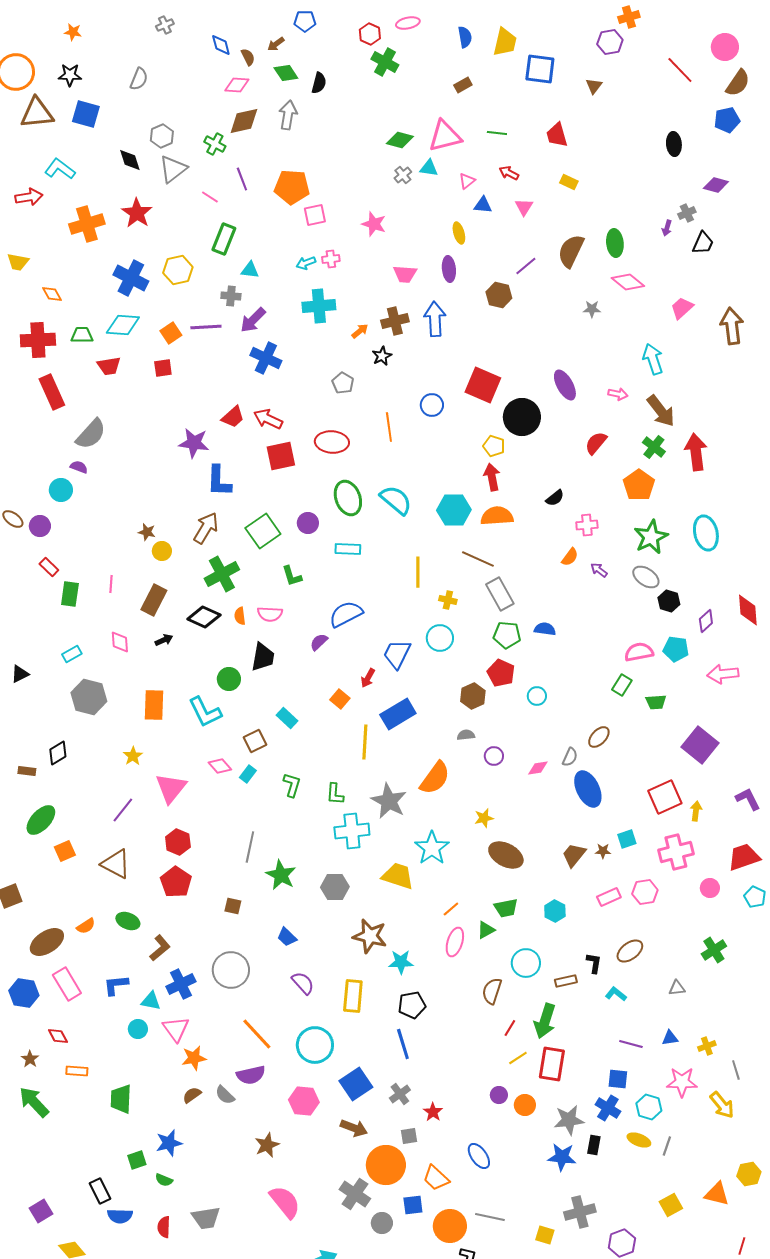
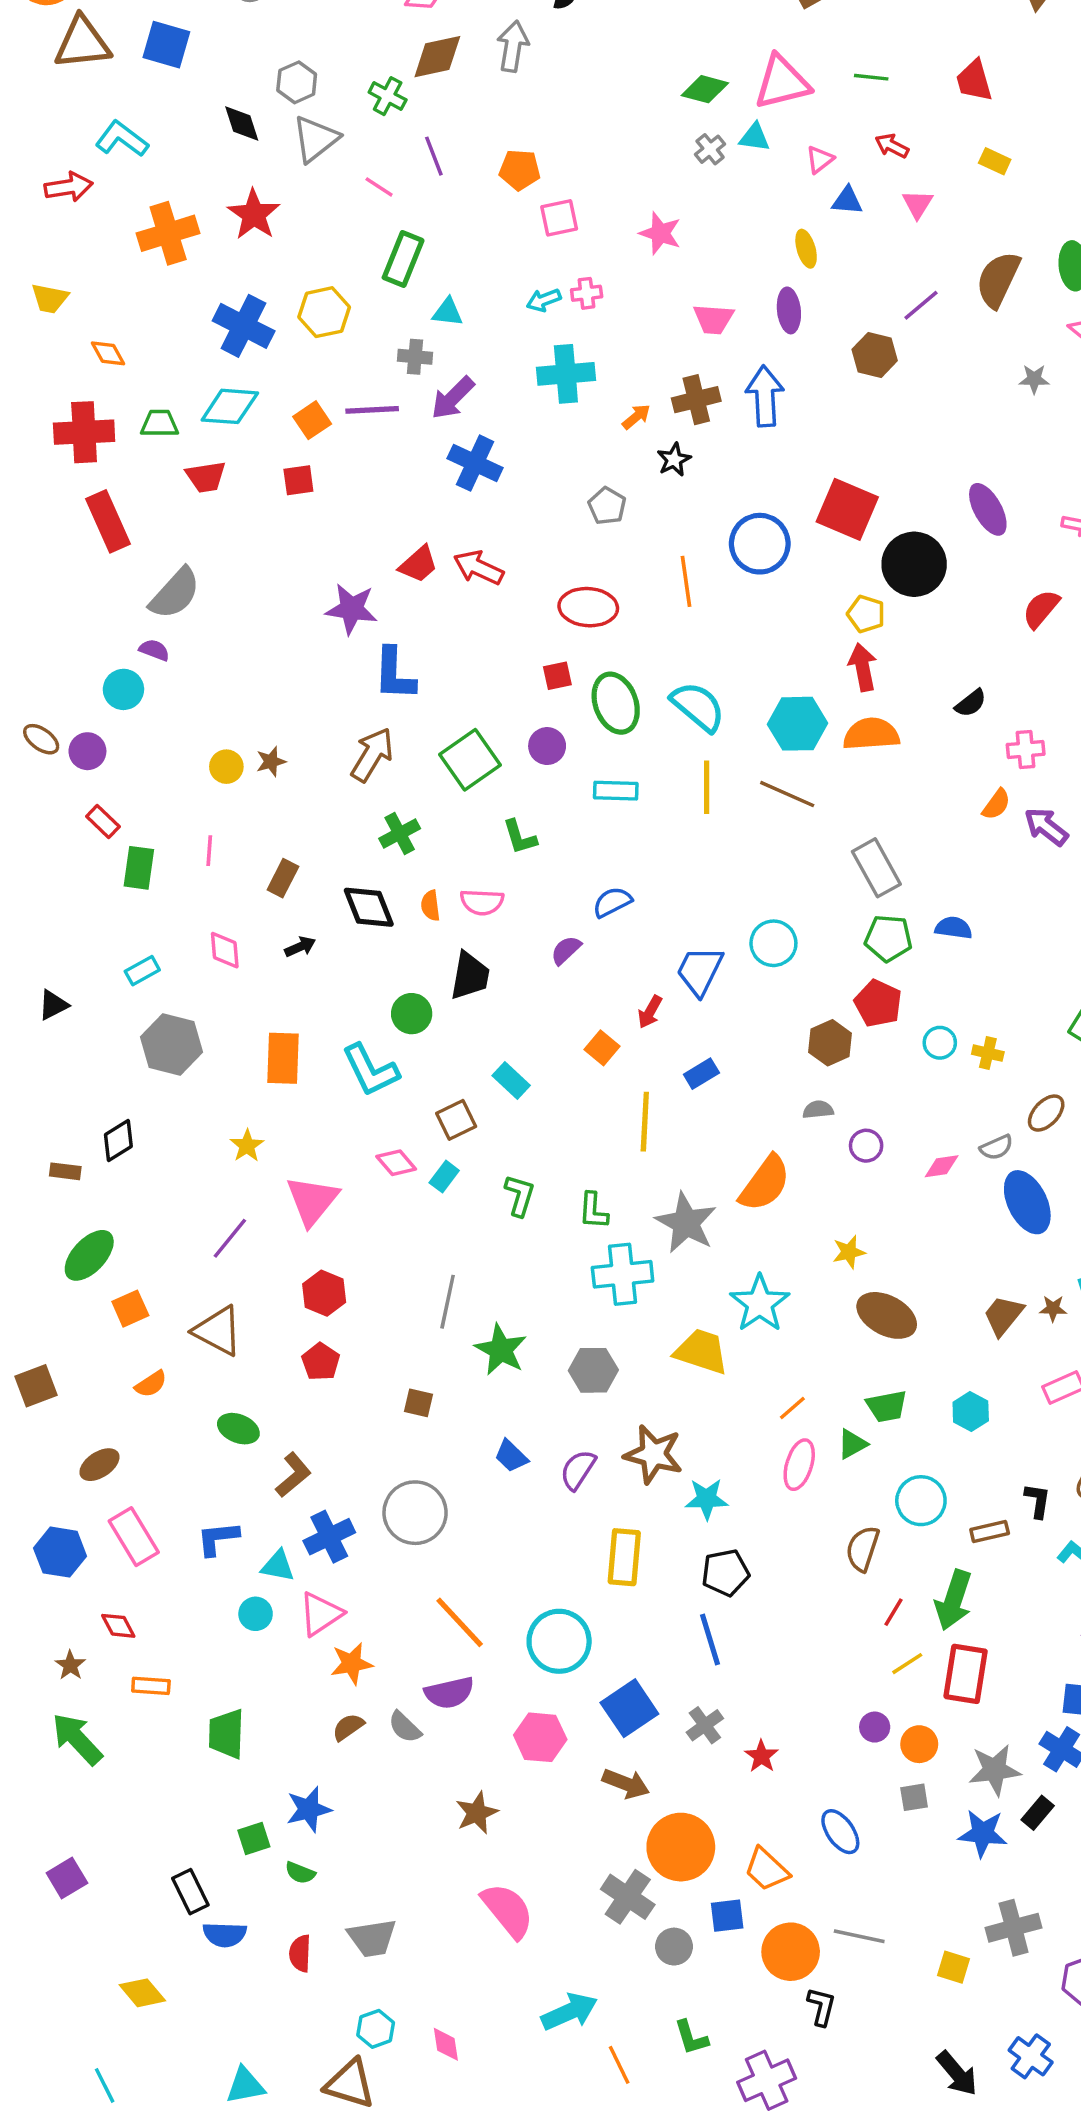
orange pentagon: (292, 187) -> (520, 170), size x0.7
blue circle: (432, 405) -> (760, 544), size x1.5
red square: (281, 456) -> (557, 676), moved, size x0.6
brown star: (147, 532) -> (271, 761), turned -30
yellow circle: (162, 551) -> (226, 767), moved
brown line: (478, 559) -> (787, 794), moved
purple arrow: (599, 570) -> (1046, 827), size x1.5
yellow line: (418, 572) -> (707, 787), moved
green cross: (222, 574) -> (400, 834), size x0.7
brown rectangle: (154, 600) -> (283, 878), size x0.7
yellow cross: (448, 600) -> (988, 1053), moved
blue semicircle: (346, 614) -> (612, 902), size x0.7
black diamond: (204, 617) -> (369, 907), turned 44
blue rectangle: (398, 714) -> (701, 1074), size x0.6
gray semicircle: (570, 757) -> (996, 1147), turned 42
red pentagon: (176, 882) -> (321, 1362), size x0.7
orange semicircle: (86, 926) -> (151, 1384), moved
brown ellipse: (47, 942) -> (99, 1465), size x0.7
purple semicircle: (303, 983) -> (578, 1470), moved, turned -105
pink triangle: (176, 1029) -> (321, 1614), turned 32
gray square: (409, 1136) -> (914, 1797), moved
black rectangle: (594, 1145) -> (1038, 1813), turned 30
purple square: (41, 1211) -> (67, 1878), moved

